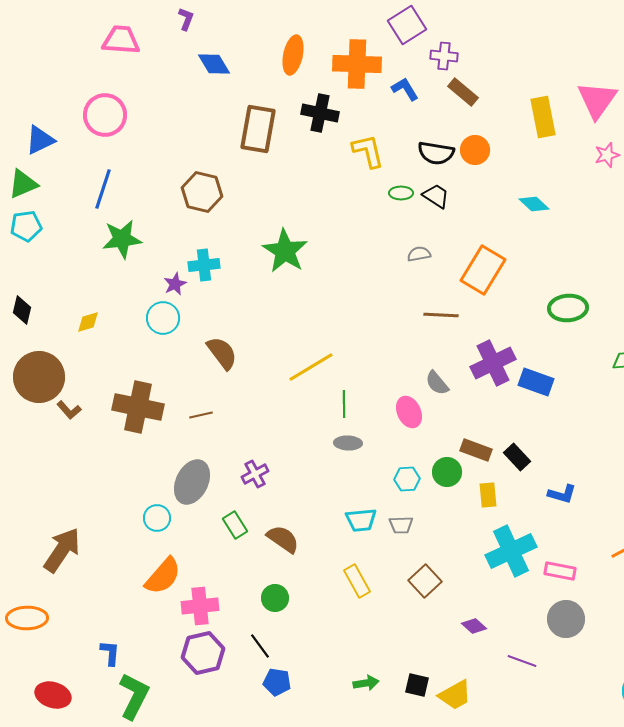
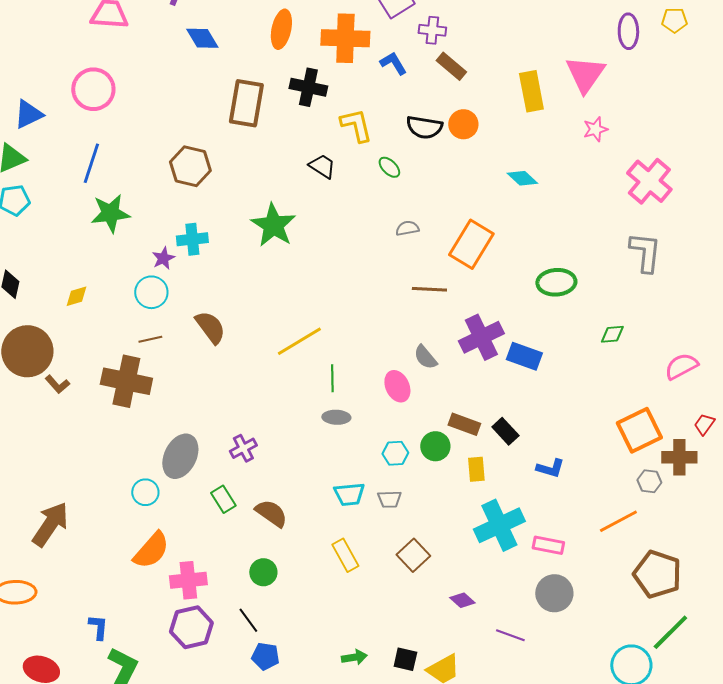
green ellipse: (401, 193) -> (389, 167), turned 45
black trapezoid: (436, 196) -> (322, 166), moved
brown line: (201, 415) -> (150, 339), moved

